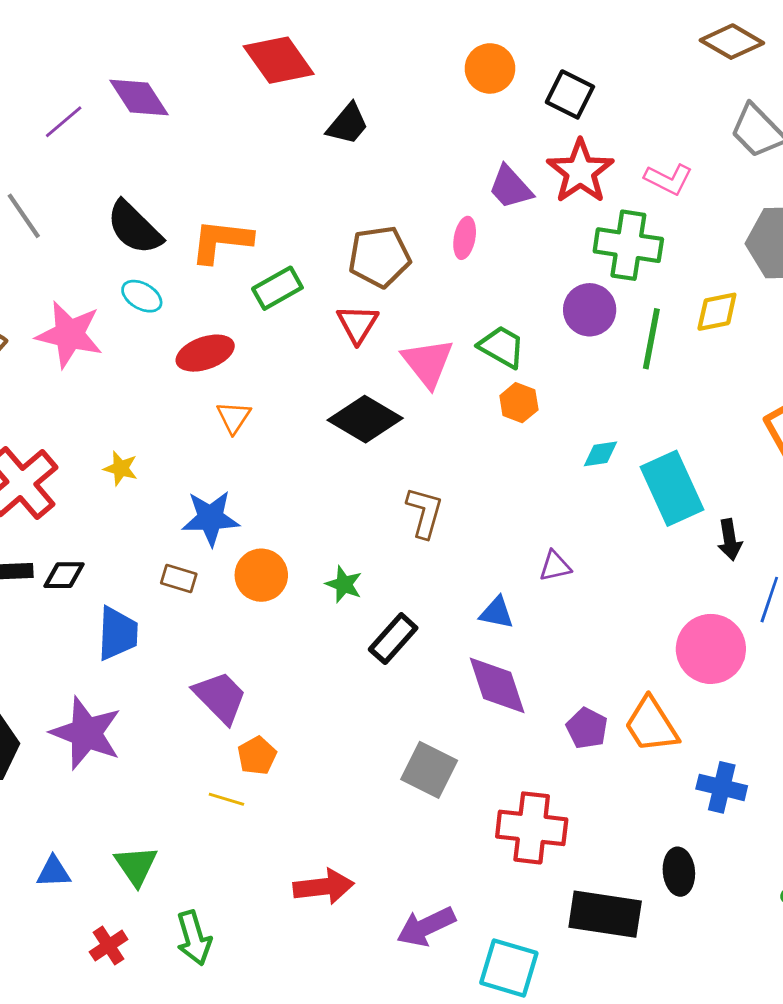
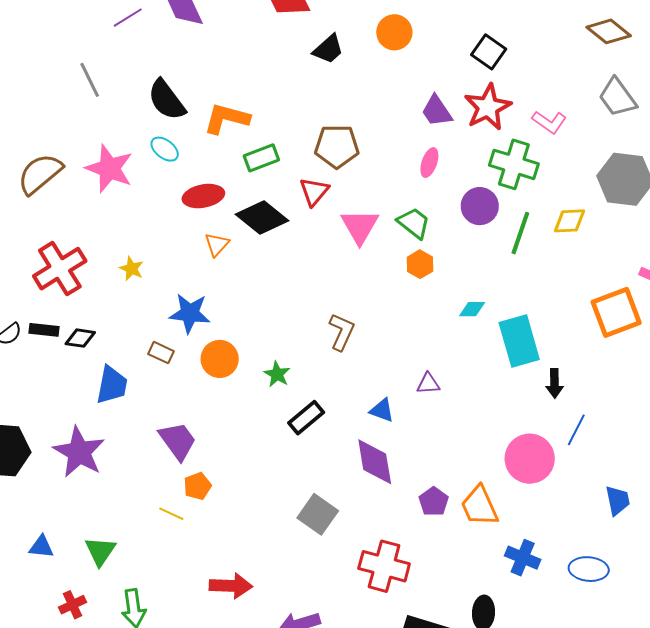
orange circle: (490, 68) -> (394, 32), moved
pink ellipse: (465, 238) -> (429, 163), moved
black diamond: (365, 419) -> (262, 217), moved

